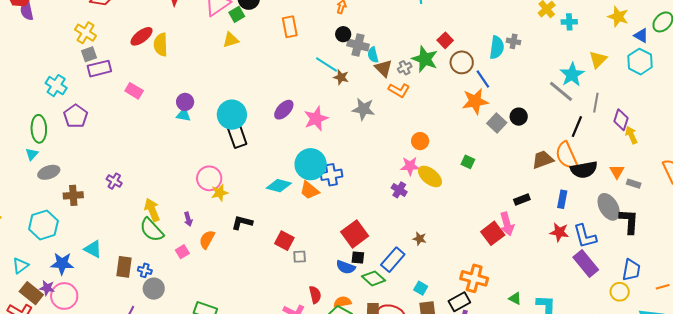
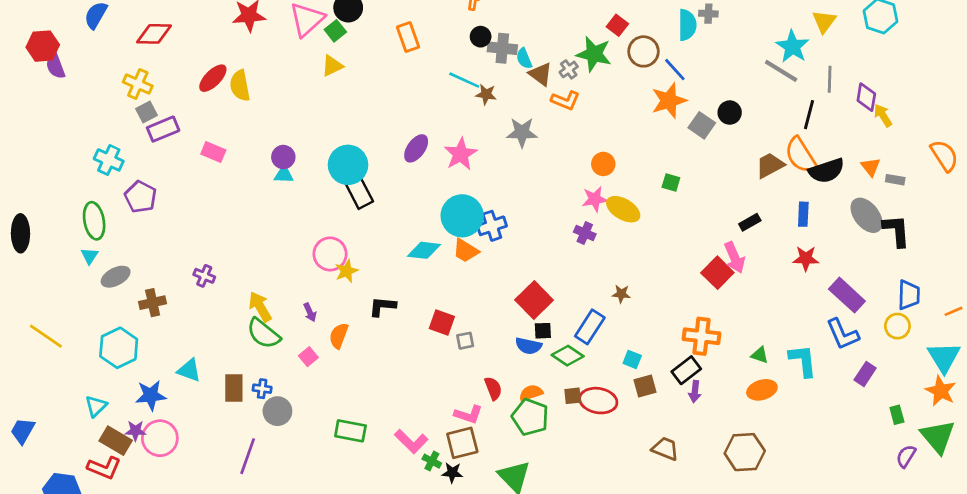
blue L-shape: (585, 236) -> (843, 334), moved

